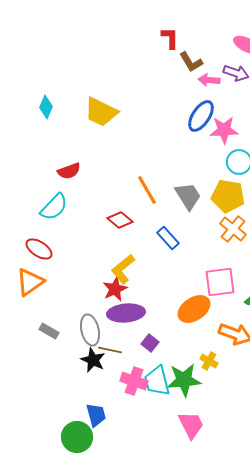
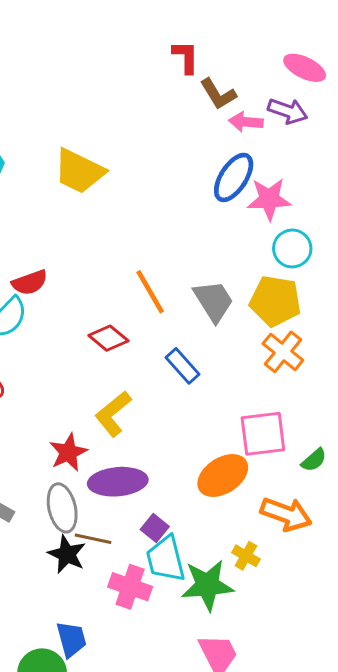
red semicircle: (69, 171) -> (30, 282), moved
red star: (115, 289) -> (68, 452), moved
cyan trapezoid: (157, 381) -> (166, 559), moved

